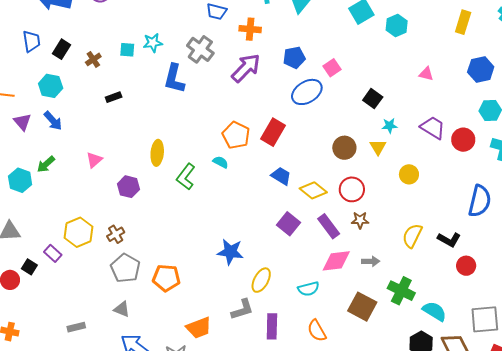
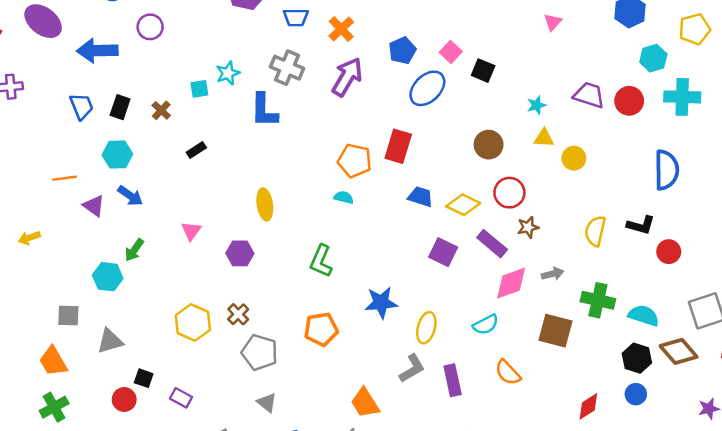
orange cross: (250, 29) -> (341, 29), turned -35
pink triangle: (426, 74) -> (553, 22), moved, turned -49
black square: (373, 99) -> (483, 71), moved
yellow triangle: (378, 147) -> (544, 138), moved, turned -42
green L-shape: (186, 177) -> (321, 261), moved
purple rectangle: (53, 253) -> (181, 398), moved
orange pentagon: (166, 278) -> (321, 329), moved
gray triangle: (122, 309) -> (267, 403), turned 30
orange trapezoid: (199, 328) -> (365, 403), turned 92

